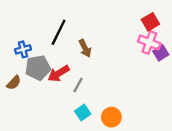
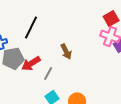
brown arrow: (85, 48) -> (66, 51), moved

